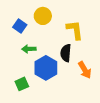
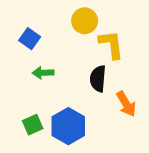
yellow circle: (43, 16) -> (85, 21), moved
blue hexagon: (46, 68) -> (68, 126), moved

